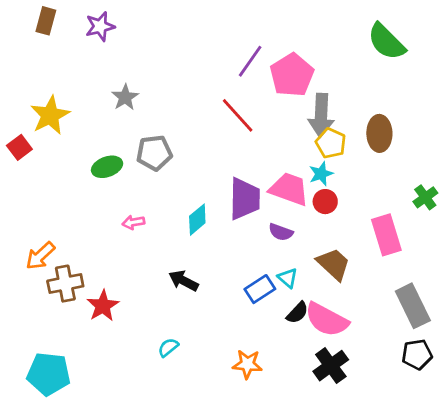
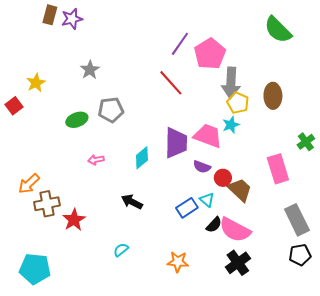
brown rectangle: (46, 21) -> (50, 15), moved
yellow star: (50, 115) -> (36, 83), size x0.7
red circle: (325, 202) -> (223, 178), moved

